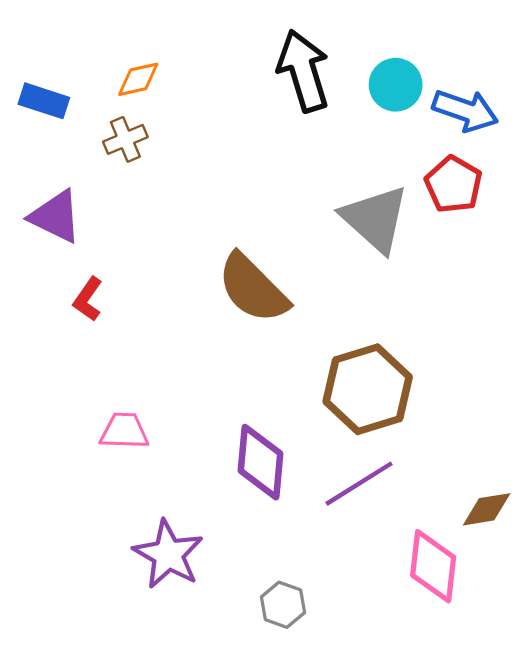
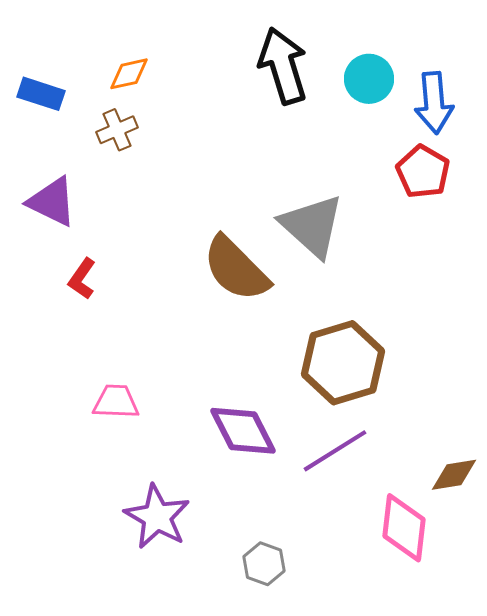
blue arrow: (465, 110) -> (434, 103), turned 66
gray triangle: (375, 219) -> (312, 226), moved
purple diamond: (260, 462) -> (243, 431), turned -32

